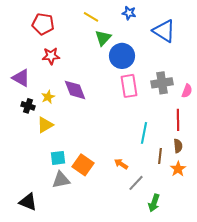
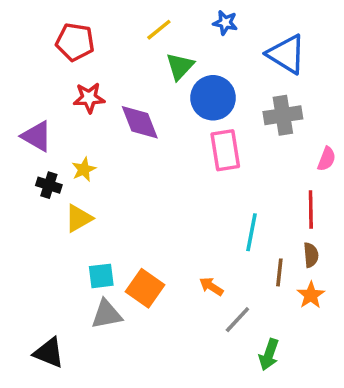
yellow line: (91, 17) -> (159, 30), turned -70
gray cross: (162, 83) -> (283, 115), moved
purple diamond: (75, 90) -> (140, 122), moved

